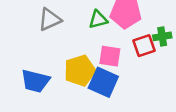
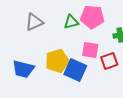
red square: (144, 46) -> (109, 61), moved
pink square: (110, 56) -> (90, 50), moved

